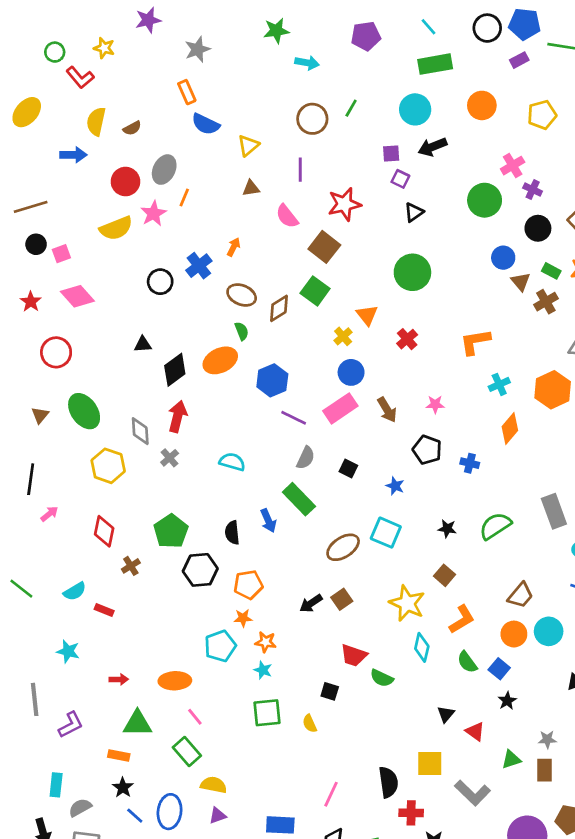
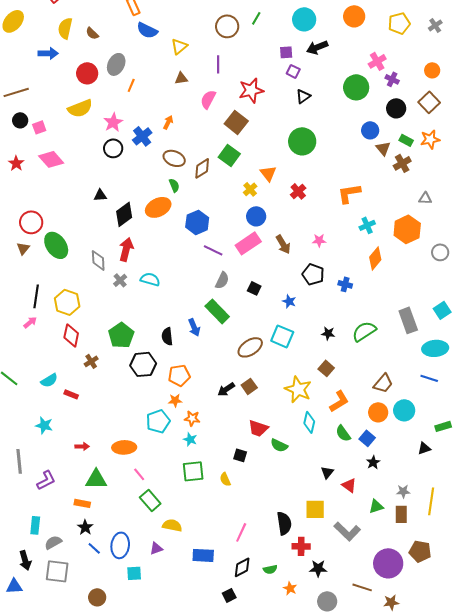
brown semicircle: (132, 128) -> (92, 33), turned 72
pink star: (153, 214) -> (113, 122), moved
pink semicircle: (287, 216) -> (208, 99), turned 66
red circle: (56, 352) -> (31, 222), moved
cyan semicircle: (232, 462) -> (150, 279), moved
yellow hexagon: (108, 466) -> (67, 302), moved
black line: (31, 479) -> (36, 296), moved
green rectangle: (187, 751) -> (150, 500), moved
yellow semicircle: (214, 785) -> (172, 525), moved

